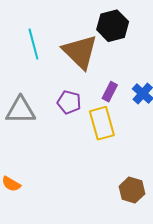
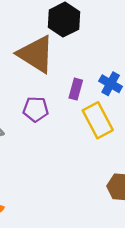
yellow rectangle: (102, 123) -> (98, 120), moved

